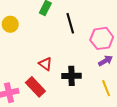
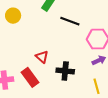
black line: (70, 23) -> (70, 21), turned -60

